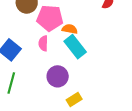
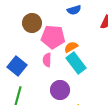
orange semicircle: (70, 29) -> (71, 47), turned -40

